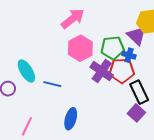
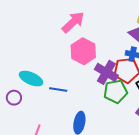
green pentagon: (113, 48) -> (116, 91), moved
cyan ellipse: (26, 71) -> (31, 79), turned -30

